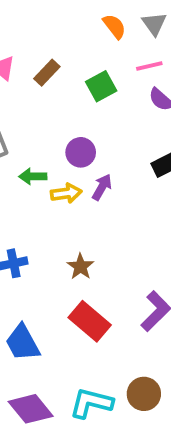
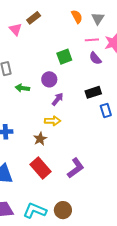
brown rectangle: (47, 73) -> (34, 18), moved
green square: (101, 86) -> (64, 57), moved
yellow arrow: (66, 193) -> (53, 121), moved

